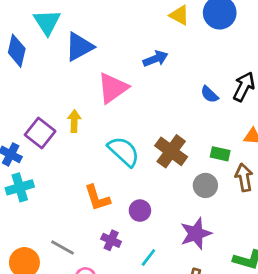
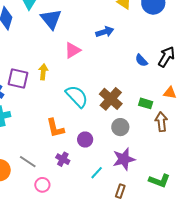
blue triangle: (79, 47) -> (51, 19), turned -45
pink triangle: (113, 88) -> (73, 50), size x0.7
purple square: (40, 133) -> (18, 78), turned -30
gray circle: (205, 185) -> (120, 127), moved
cyan line: (148, 258) -> (97, 173), moved

